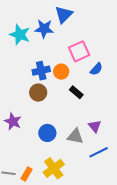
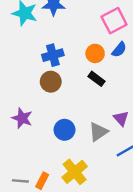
pink square: (79, 51) -> (114, 21), moved
orange circle: (61, 72) -> (95, 53), moved
gray triangle: (75, 136) -> (98, 132), turned -42

